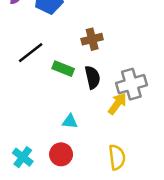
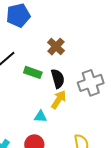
brown cross: (92, 39) -> (56, 47), turned -30
yellow arrow: (117, 104) -> (59, 100), moved

